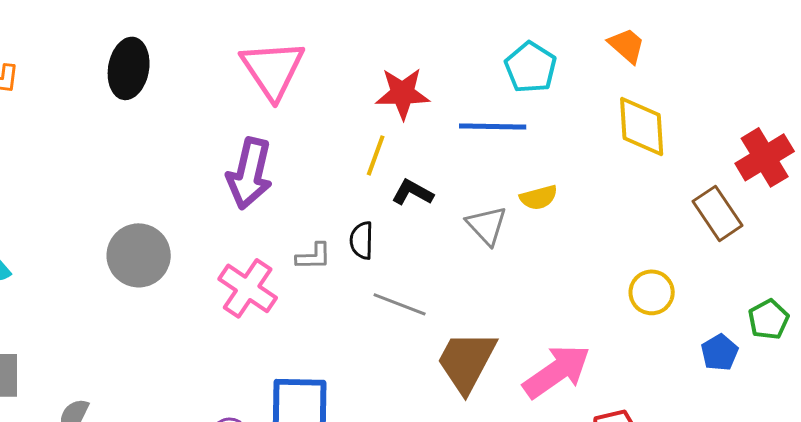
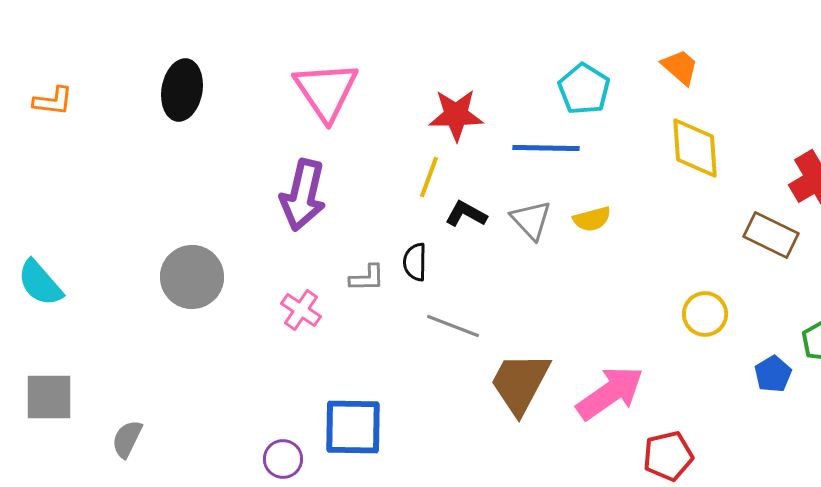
brown rectangle: (718, 213) -> (771, 235), turned -30
gray triangle: (487, 225) -> (531, 220), moved
pink cross: (248, 288) -> (301, 310), size x0.7

